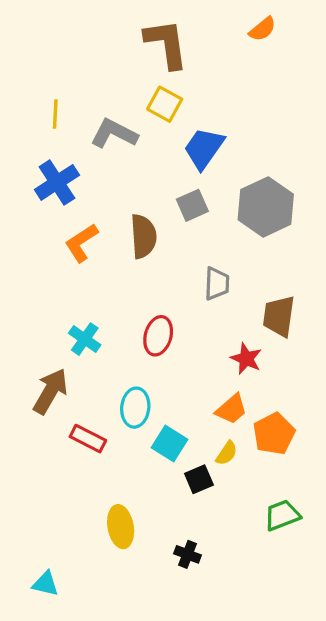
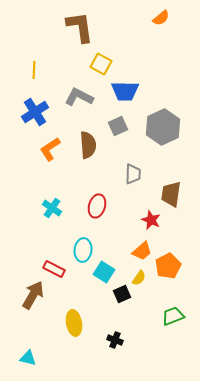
brown L-shape: (166, 44) -> (80, 27), moved
gray L-shape: (114, 134) -> (79, 97), moved
blue trapezoid: (204, 148) -> (125, 91), turned -124
brown arrow: (50, 391) -> (33, 295), moved

